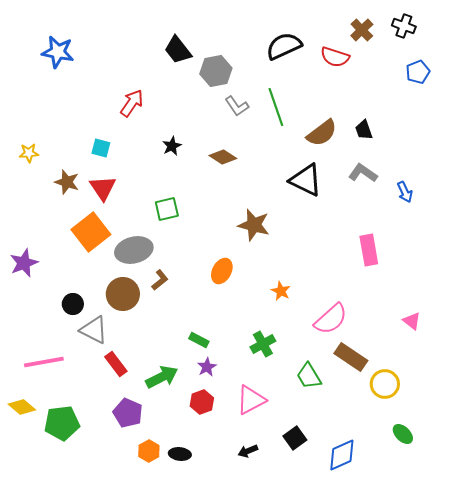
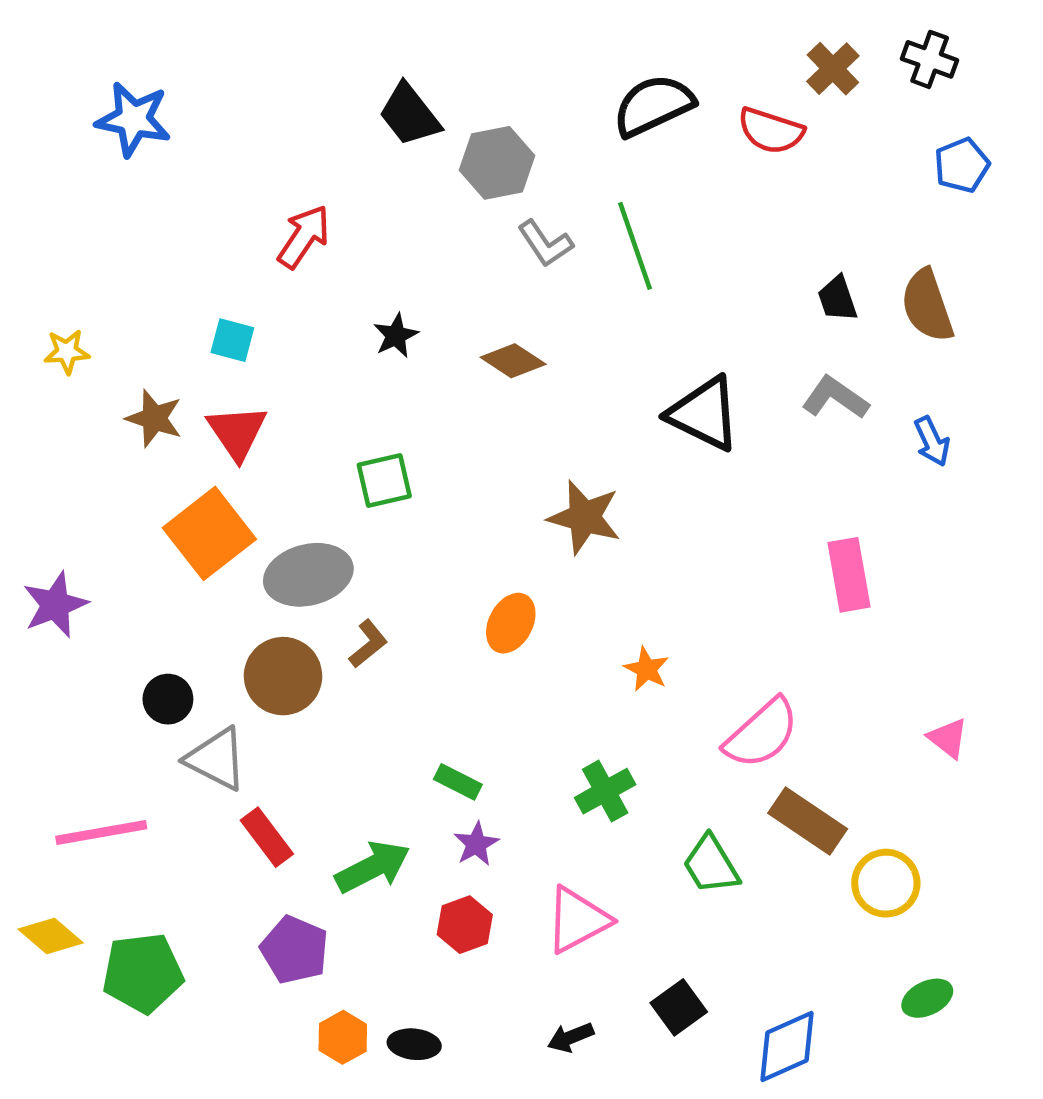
brown semicircle: (322, 133) -> (927, 306), moved, turned 108
green ellipse: (403, 434) -> (927, 998), turned -70

